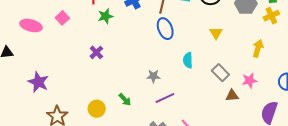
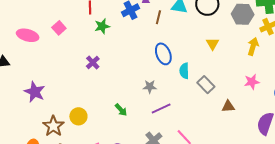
blue ellipse: (165, 29) -> (163, 54), moved
yellow arrow: (258, 48) -> (253, 46), moved
gray rectangle: (220, 73) -> (206, 85), moved
pink star: (249, 80) -> (252, 82), moved
yellow circle: (97, 109) -> (78, 116), moved

